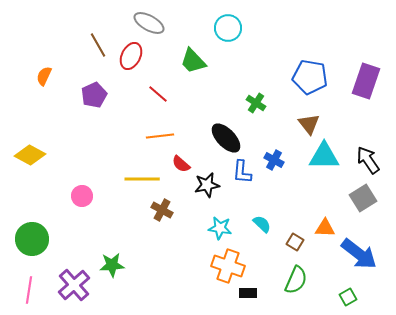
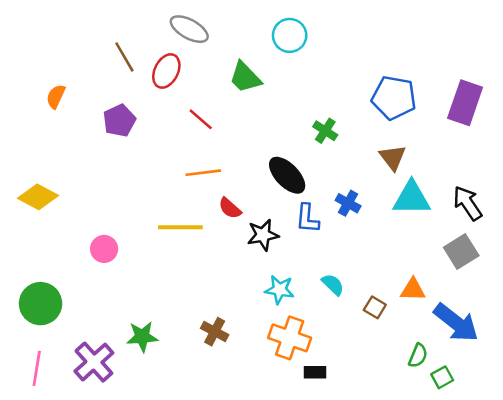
brown cross: (162, 210) -> (215, 332), moved
green semicircle: (296, 280) -> (418, 356), moved, size x0.7

